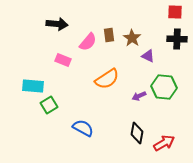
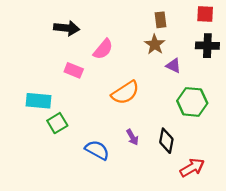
brown rectangle: (109, 35) -> (161, 20), moved
purple arrow: (139, 96) -> (132, 137), moved, turned -96
black diamond: (137, 133) -> (166, 141), moved

